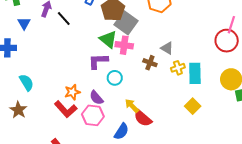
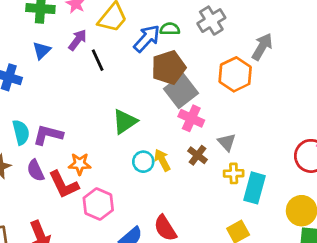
green triangle: (108, 39) -> (125, 122), moved, turned 30
pink cross: (124, 45) -> (191, 118), moved
purple L-shape: (98, 61) -> (48, 135), moved
purple semicircle: (96, 98) -> (36, 170), moved
yellow arrow: (132, 106) -> (162, 160), moved

